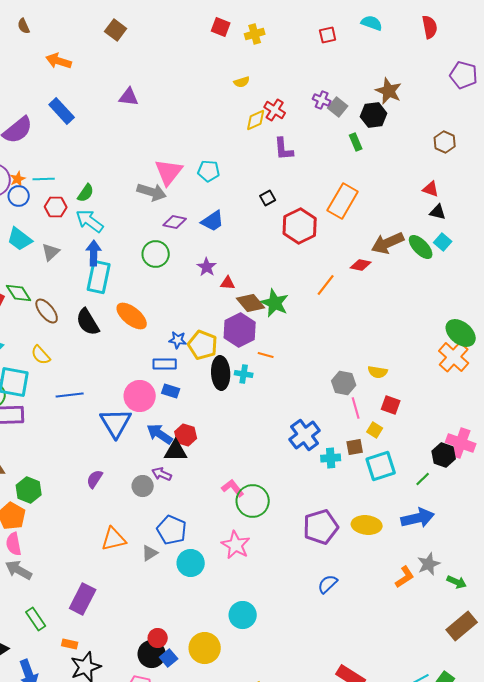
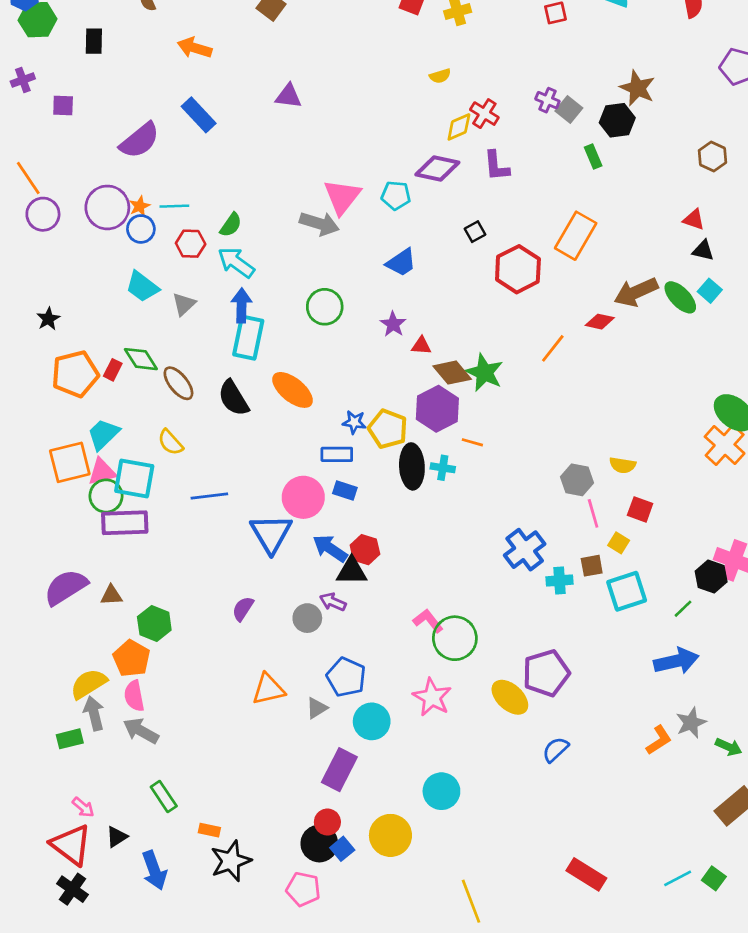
purple diamond: (175, 222) -> (437, 169), moved, size x1.4
yellow ellipse: (367, 525) -> (510, 697), moved, turned 36
purple rectangle: (83, 599) -> (339, 770), moved

